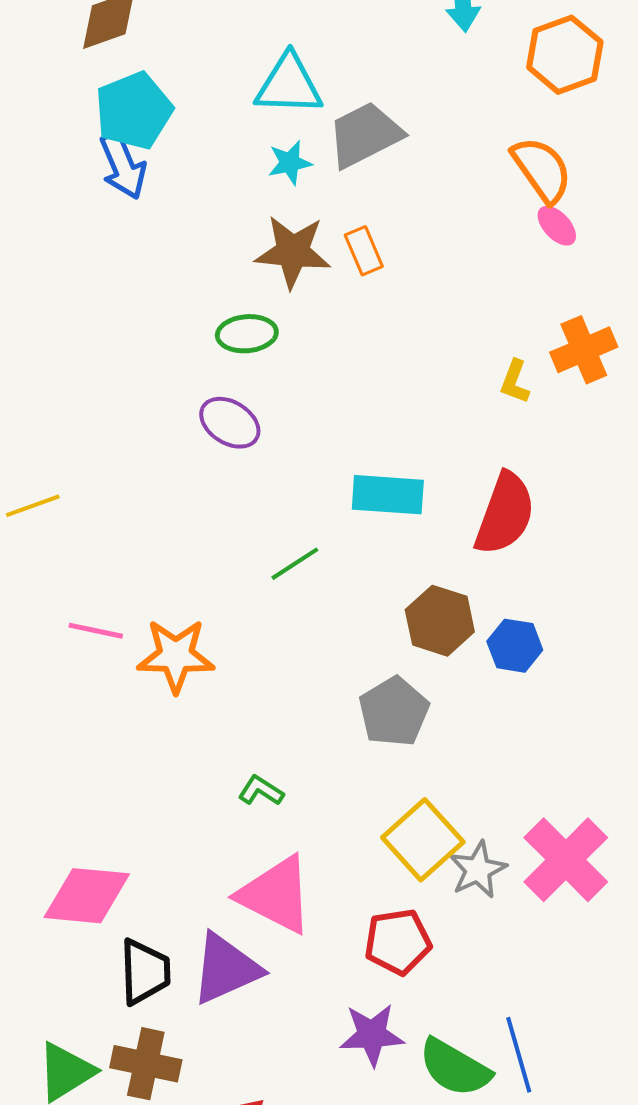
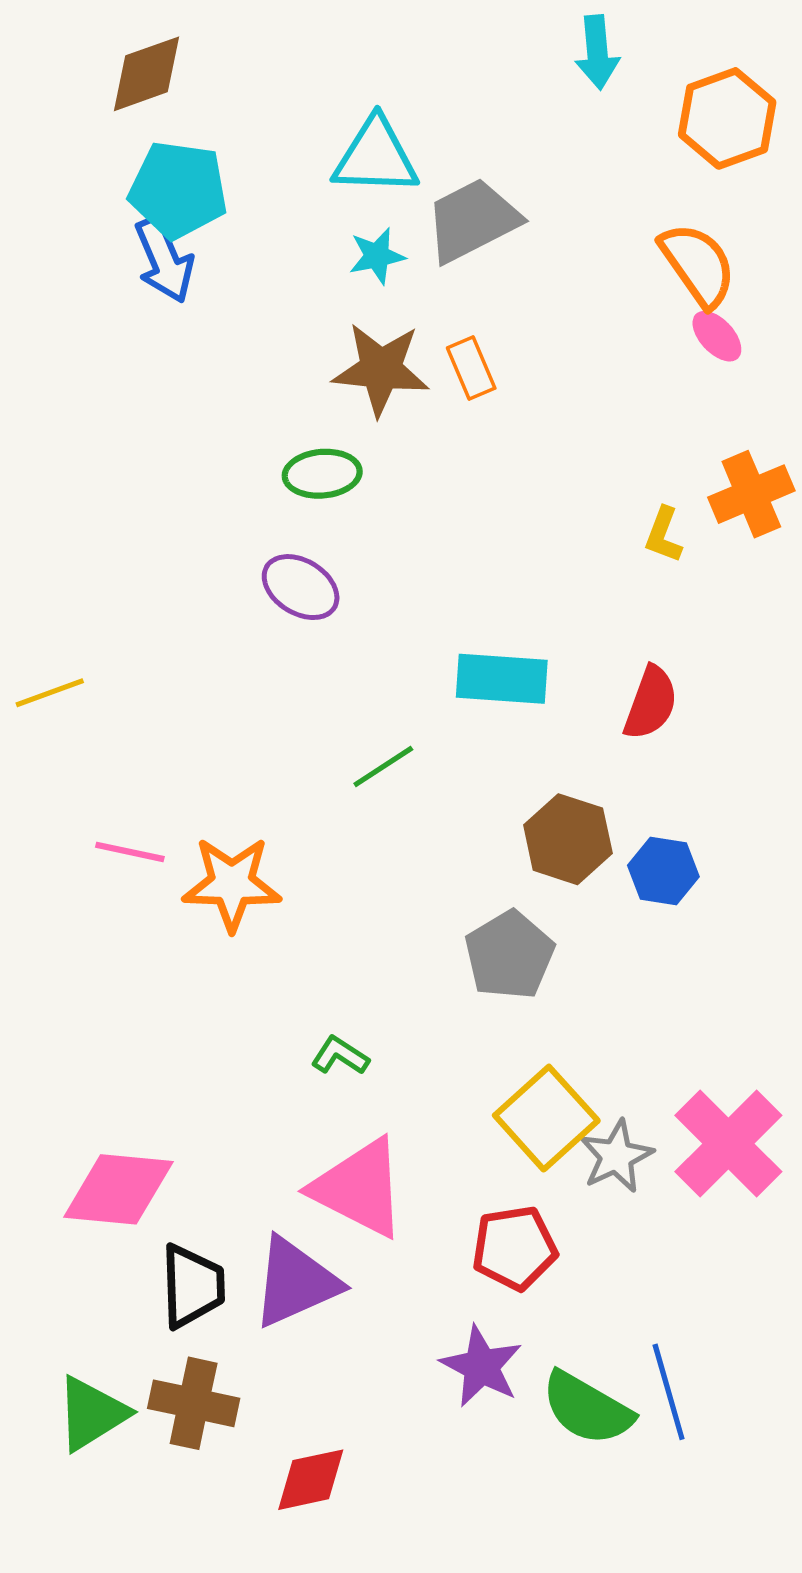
cyan pentagon: (134, 111) -> (178, 190), turned 30
red semicircle: (505, 514) -> (651, 703), size x0.7
purple star: (372, 1035) -> (481, 1366), turned 30

